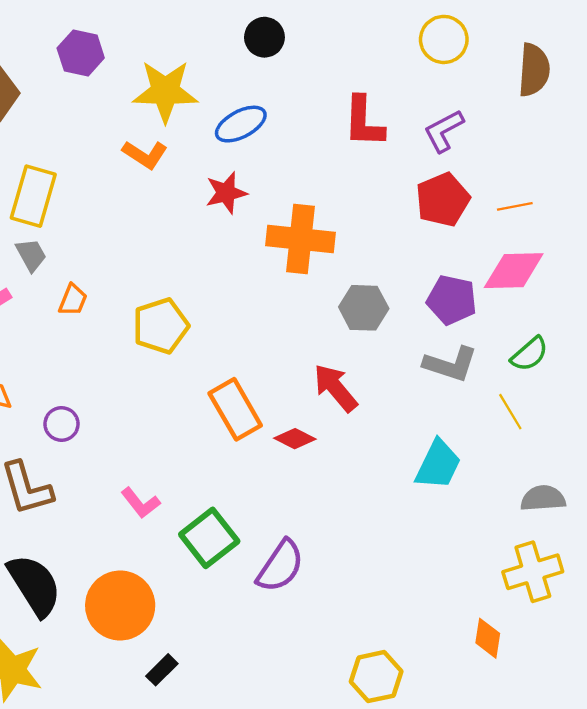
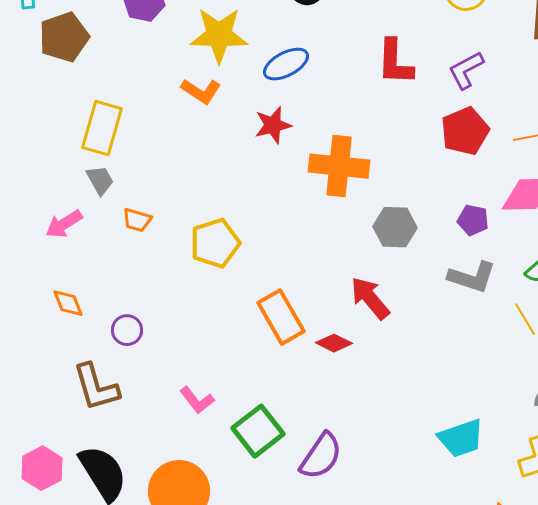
orange trapezoid: (73, 300) -> (137, 220), turned 84
purple pentagon: (452, 300) -> (473, 220), size x0.7
cyan trapezoid: (438, 465) -> (461, 438), moved, turned 45

